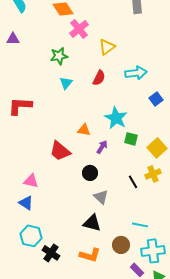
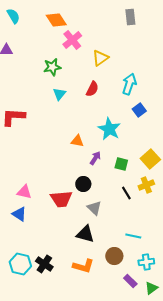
cyan arrow: (136, 73) -> (129, 84), turned -65
blue square: (156, 99) -> (139, 110), moved
green square: (131, 139) -> (121, 164), moved
red trapezoid: (60, 151) -> (61, 199), moved, turned -45
cyan hexagon: (31, 236) -> (20, 264), moved
cyan cross: (153, 251) -> (146, 262), size x0.7

